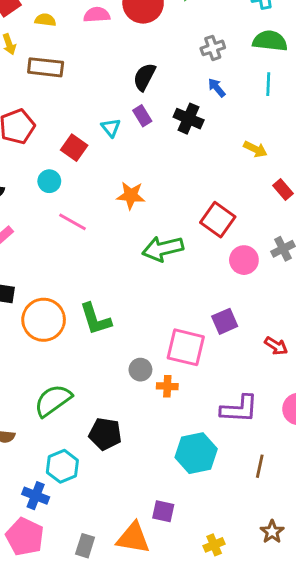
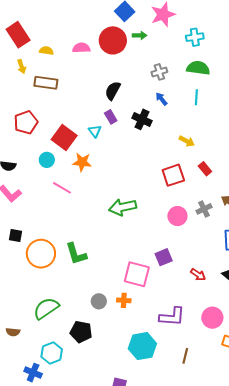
cyan triangle: (111, 128) -> (95, 131), moved
red square: (74, 148) -> (64, 137), size x1.4
orange star: (131, 195) -> (82, 162), moved
red square: (218, 220) -> (173, 175), moved, turned 35
gray circle: (140, 370) -> (99, 301), moved

